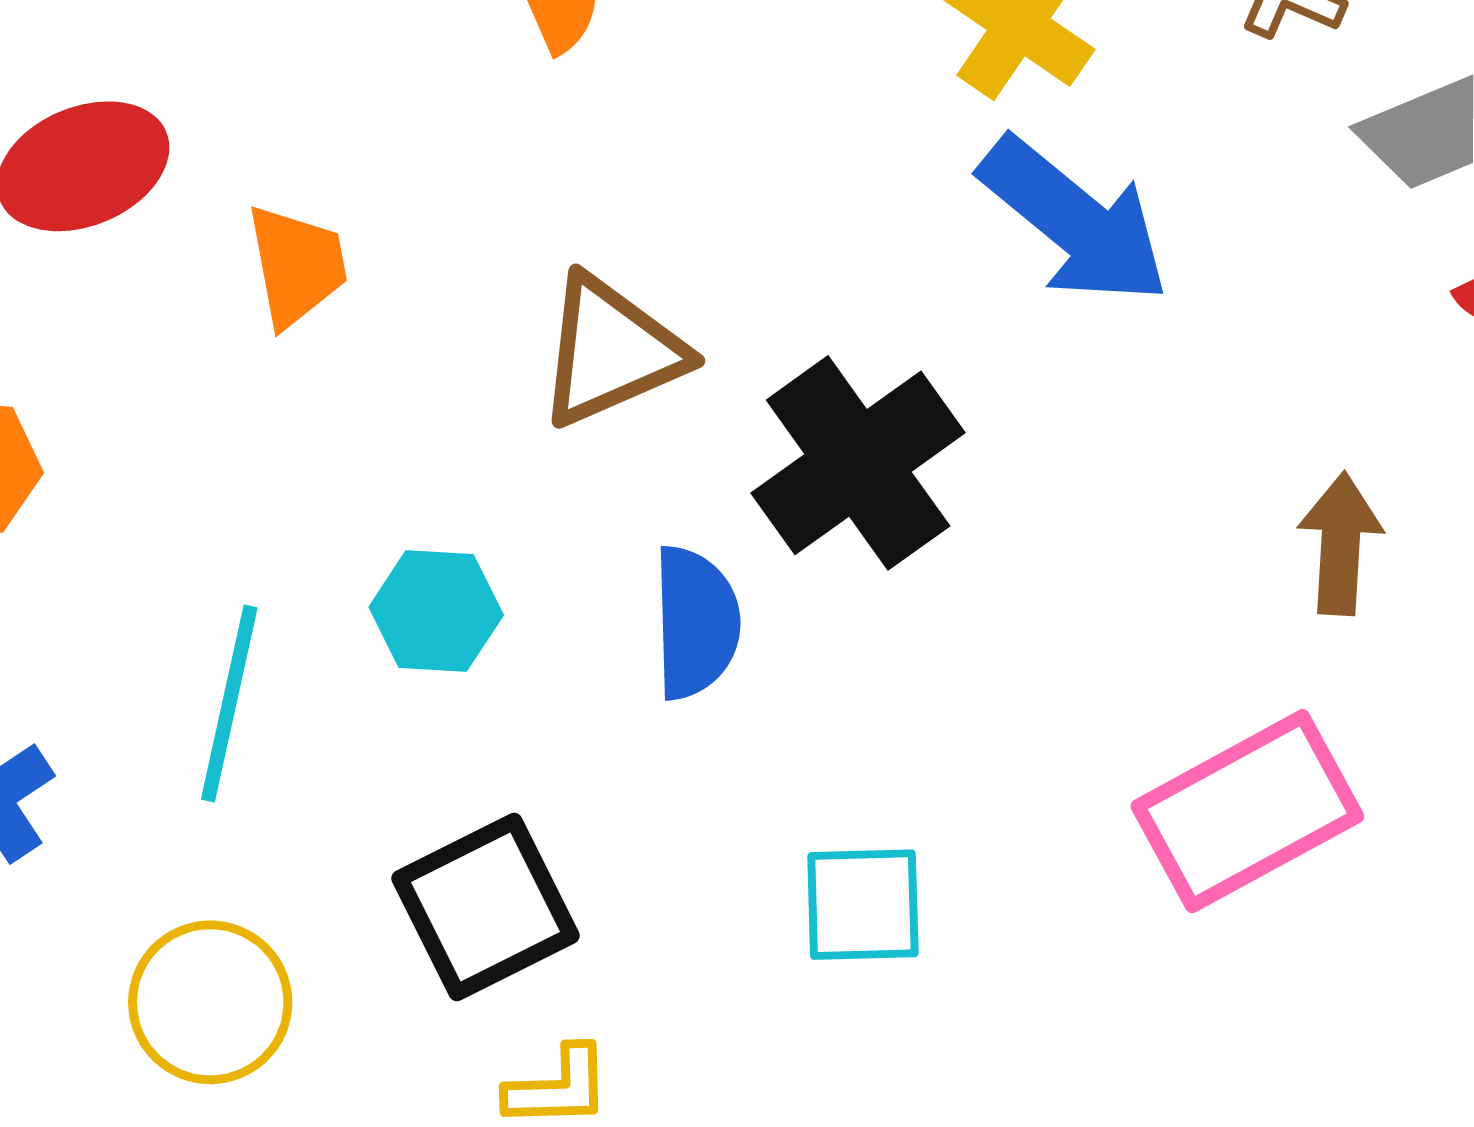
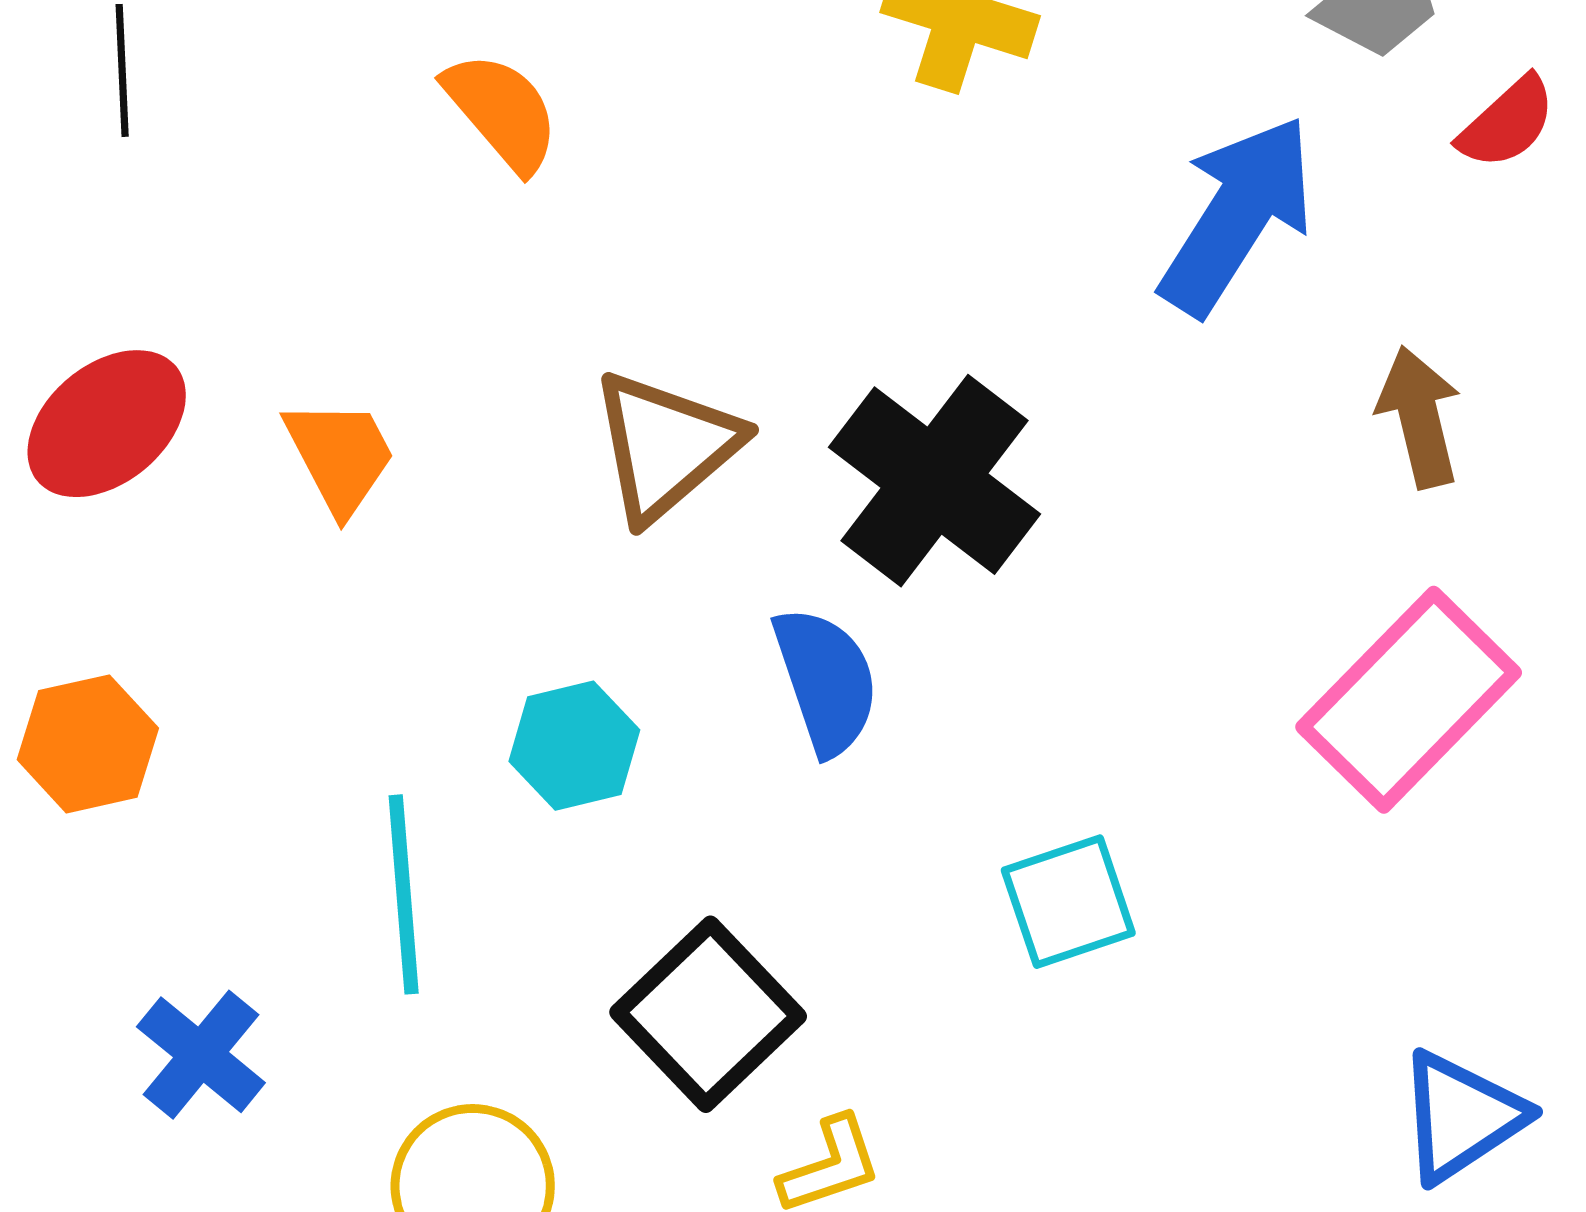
blue arrow: (1074, 221) -> (1237, 215), moved, turned -80

